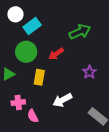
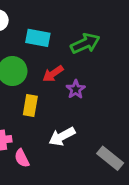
cyan rectangle: (32, 26) -> (38, 38), moved, turned 48
purple star: (89, 72) -> (76, 89), moved

